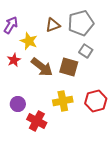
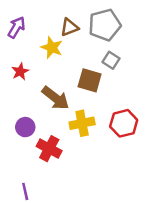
yellow star: (29, 41) -> (52, 48), moved
brown arrow: (42, 67) -> (56, 98), moved

